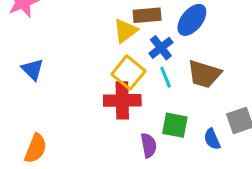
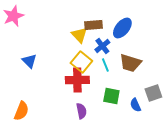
yellow triangle: (125, 31) -> (79, 35), turned -36
blue triangle: (32, 69) -> (29, 61), moved
purple semicircle: (149, 145) -> (81, 111), moved

